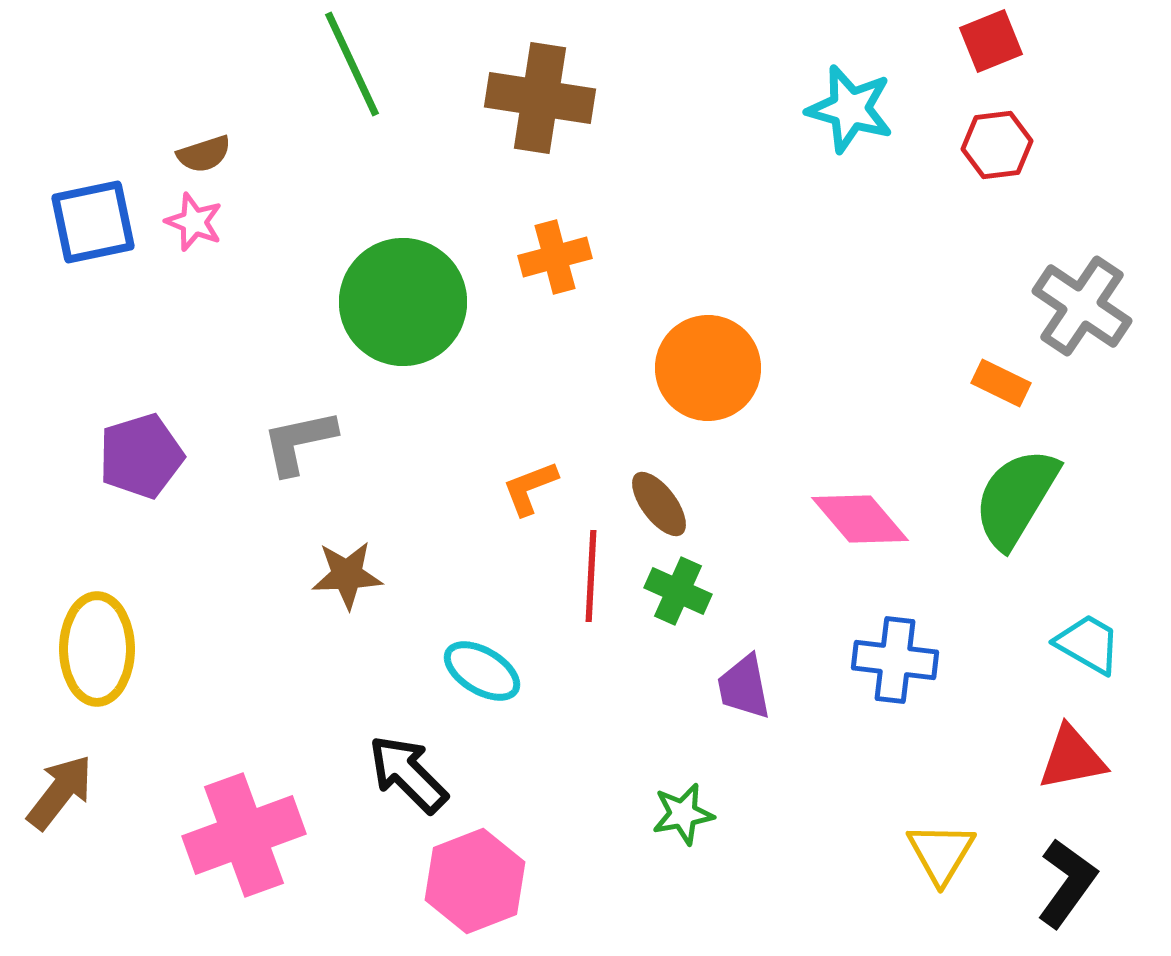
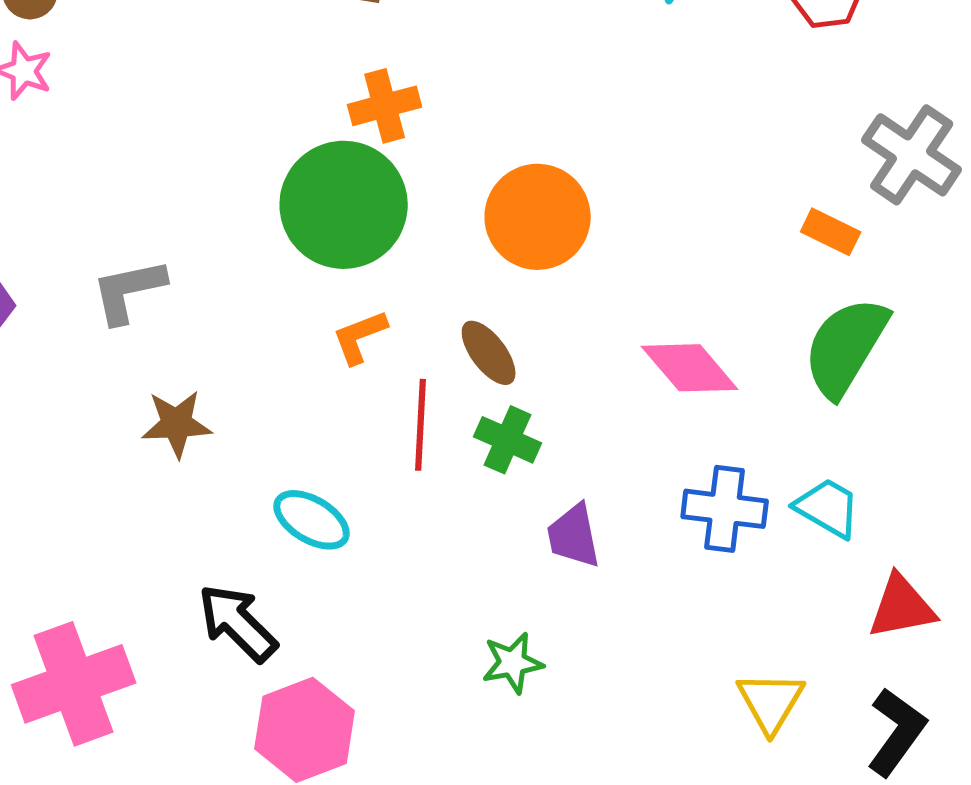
green circle: (403, 302) -> (344, 205), moved
cyan trapezoid: (1088, 644) -> (828, 508), moved

